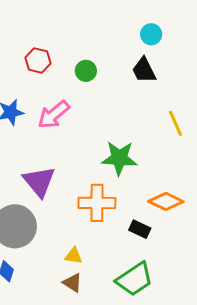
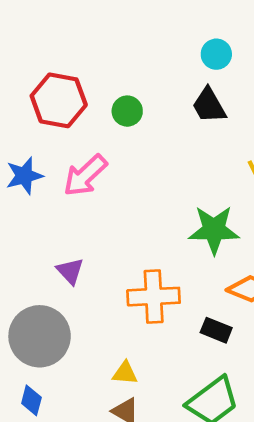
red hexagon: (38, 60) -> (59, 100), size x1.5
green star: (119, 158) -> (214, 230), moved
purple triangle: (39, 182) -> (70, 271), size x0.6

